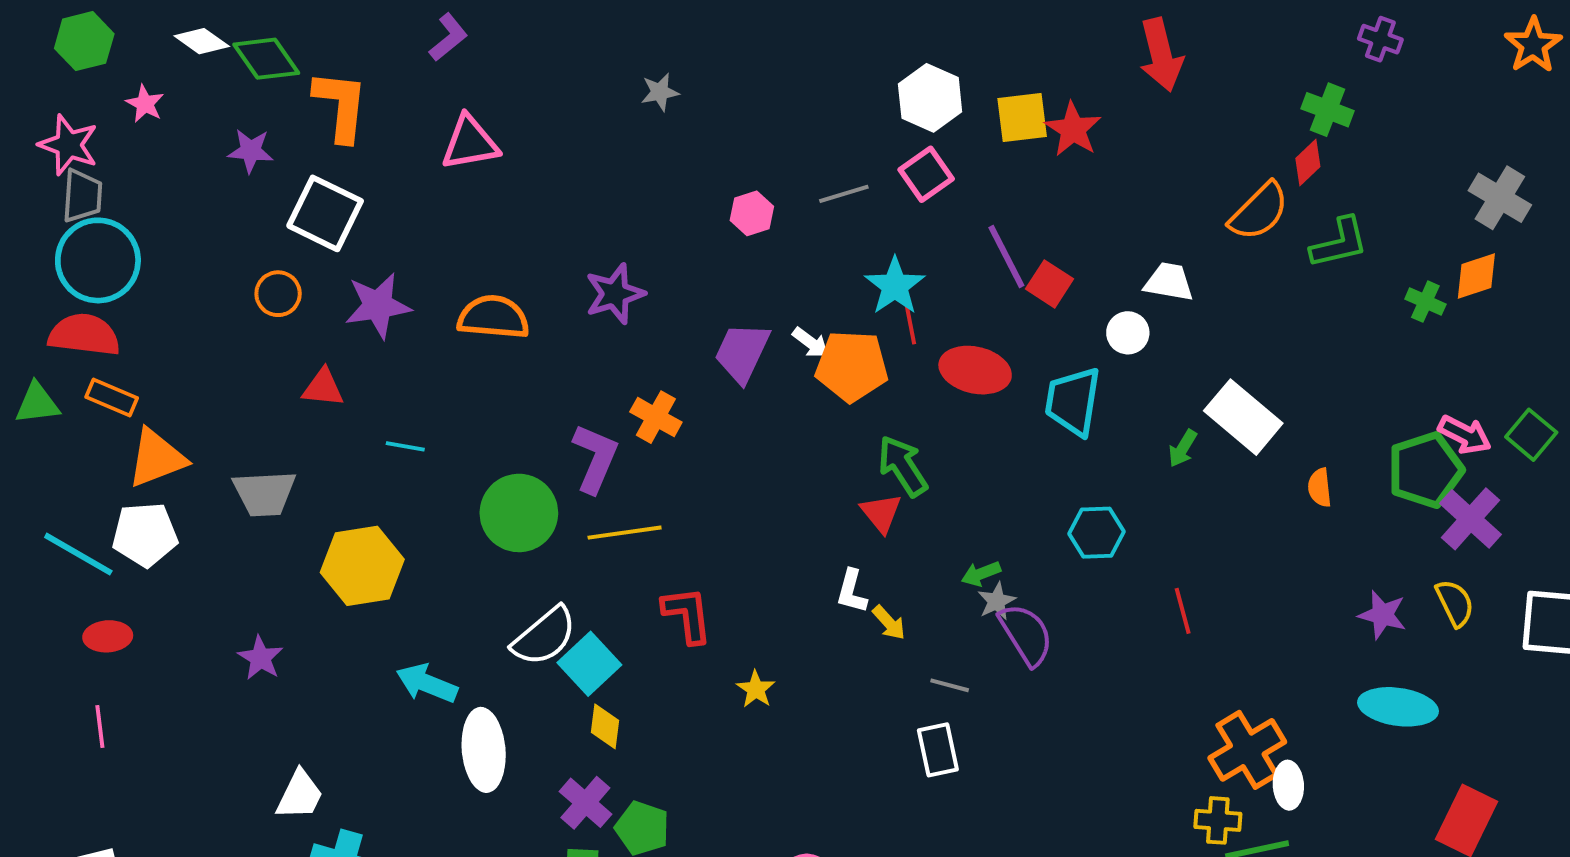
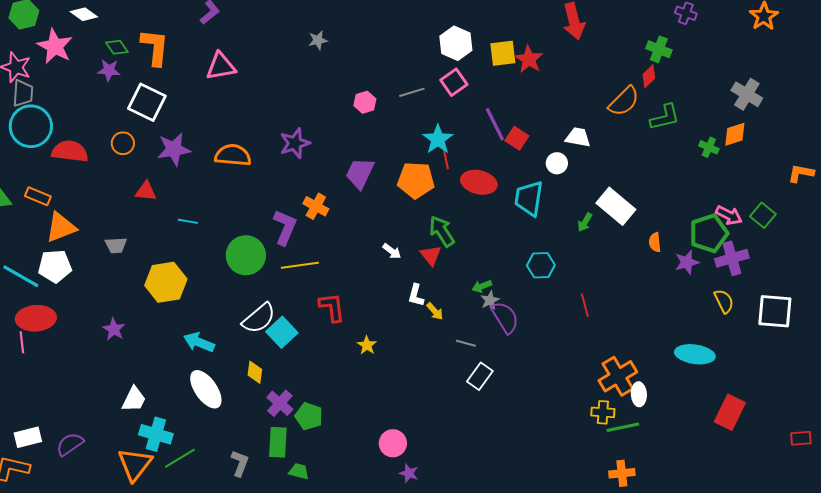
green diamond: (266, 59) -> (117, 47), moved, size x0.7
pink star: (145, 104) -> (55, 46), size x1.8
red semicircle: (84, 335) -> (70, 151), moved
white arrow: (811, 343) -> (392, 251), moved
gray trapezoid: (264, 493) -> (116, 245), size x0.7
purple cross: (1470, 519) -> (732, 258), turned 32
purple star: (1382, 615) -> (687, 262), moved, turned -30
red ellipse: (108, 636) -> (36, 318), size x1.6
pink line: (100, 726) -> (22, 342), moved
yellow diamond: (605, 726) -> (255, 372), moved
white ellipse: (484, 750) -> (206, 389), moved, turned -30
white rectangle: (938, 750) -> (480, 376), moved, turned 48

